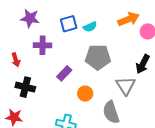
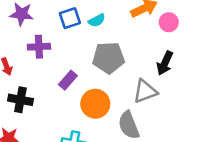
gray triangle: (126, 86) -> (145, 91), turned 45
orange circle: (85, 94) -> (95, 104), size x1.5

